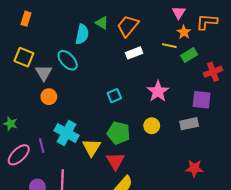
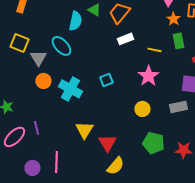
yellow line: (169, 46) -> (154, 50), moved
green rectangle: (189, 55) -> (178, 41), turned -70
cyan cross: (67, 133) -> (70, 89), moved
green pentagon: (118, 133) -> (153, 143), moved

